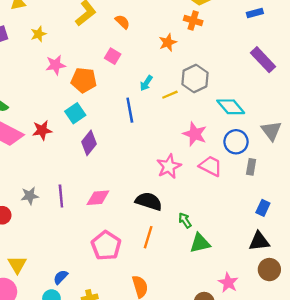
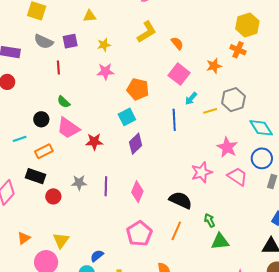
pink square: (113, 56) -> (179, 74), moved, size x1.5
pink star: (56, 65) -> (105, 71), moved
red star: (42, 130) -> (94, 142), moved
pink diamond: (98, 198) -> (137, 192), turned -70

